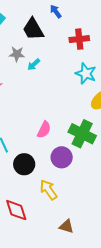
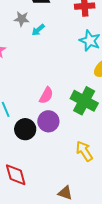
purple circle: (62, 157) -> (48, 121), moved
yellow arrow: (48, 190) -> (84, 151), moved

